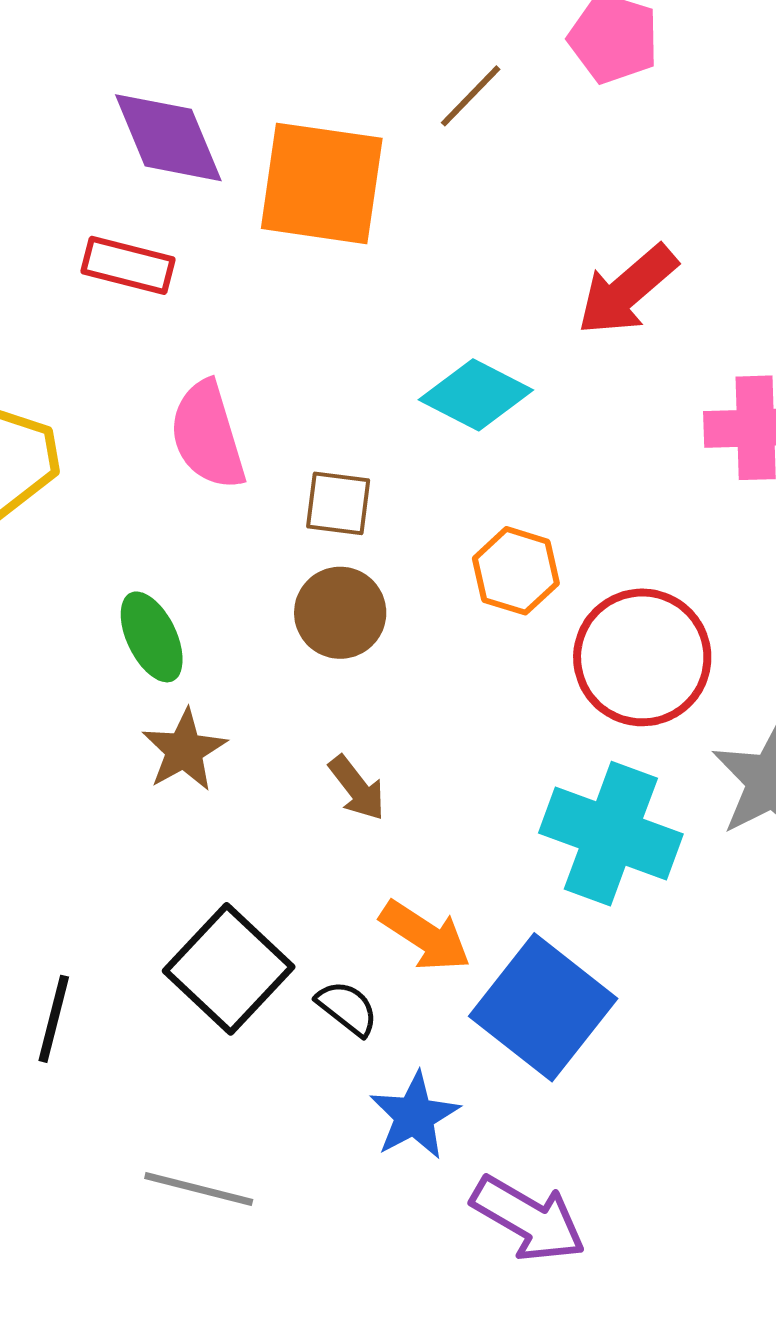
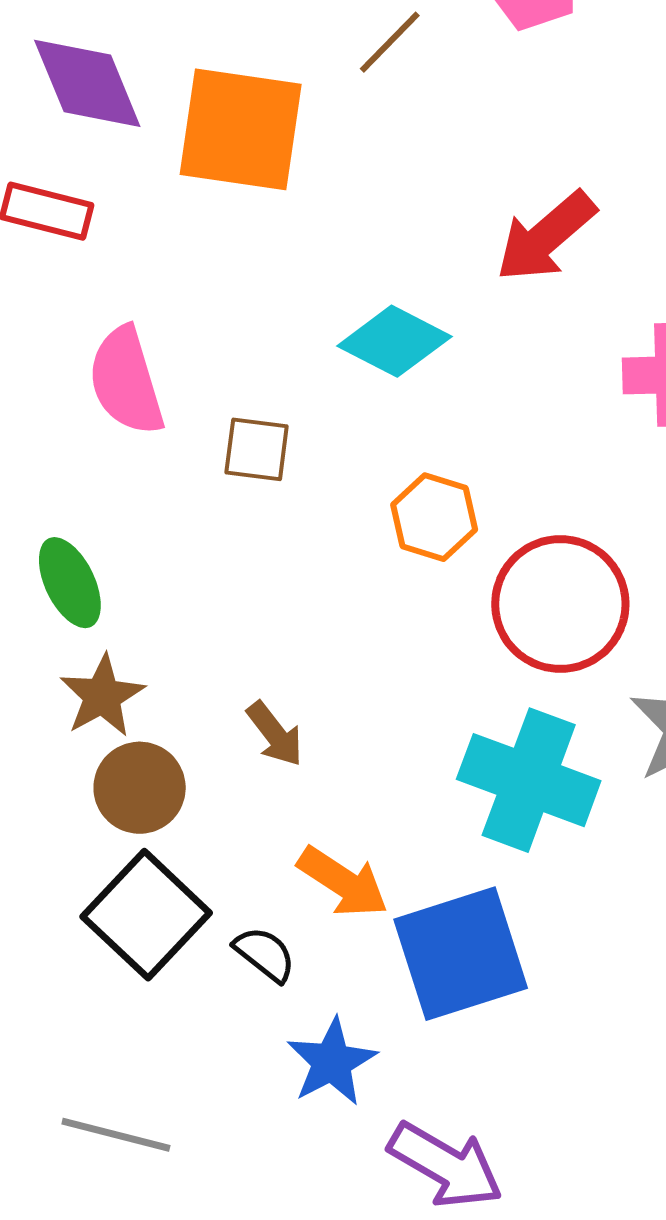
brown circle: (340, 613) -> (140, 788), moved
blue square: (543, 1007) -> (461, 954), turned 34

